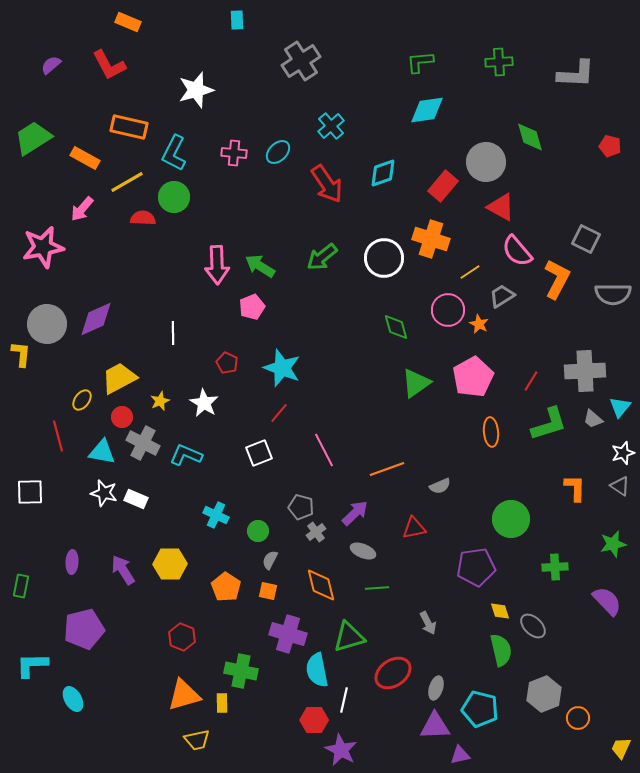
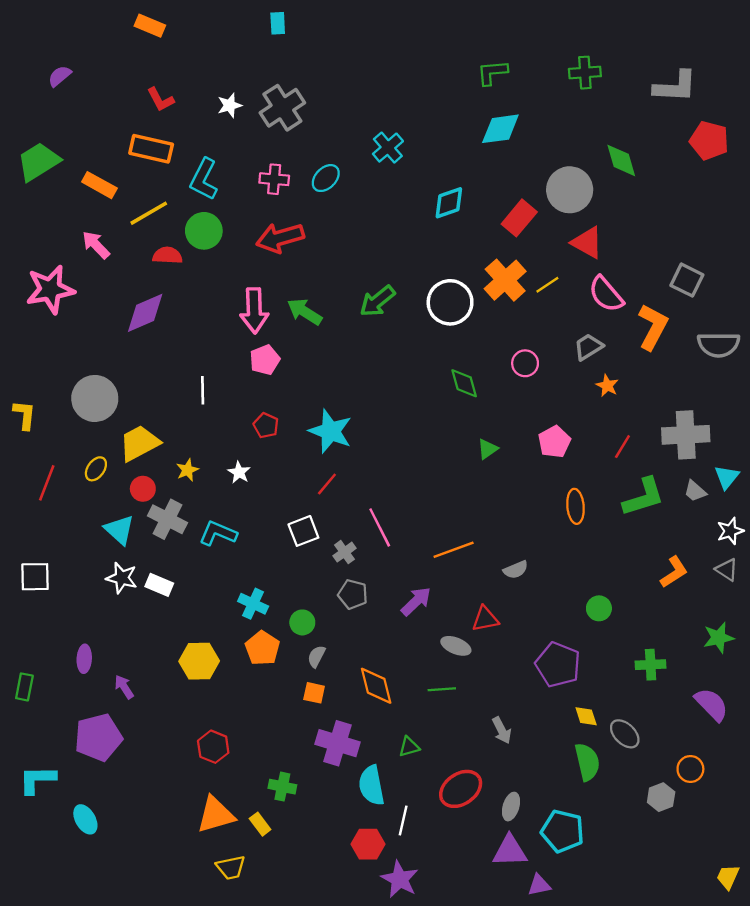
gray cross: (301, 61) -> (282, 108), moved
red L-shape: (109, 65) -> (160, 99), moved, size x0.7
white star: (196, 90) -> (230, 105), size x0.6
red pentagon: (610, 146) -> (709, 141), moved, size x1.5
red arrow: (327, 184) -> (280, 238), moved, turned 108
pink arrow: (82, 209) -> (96, 245), turned 96
orange cross: (431, 239) -> (505, 280), turned 30
yellow line: (470, 272) -> (547, 285), moved
pink pentagon: (252, 307) -> (265, 360), moved
pink circle: (448, 310) -> (525, 363), size x0.7
purple diamond: (96, 319) -> (145, 313), moved
gray circle: (47, 324) -> (95, 398), moved
orange star: (479, 324) -> (607, 386), moved
pink pentagon: (473, 377) -> (554, 442), size x0.7
green triangle: (416, 383) -> (488, 449), size x0.6
white star: (204, 403) -> (239, 472), size x0.7
red line: (58, 436) -> (47, 483), moved, turned 36
cyan triangle: (102, 452) -> (119, 530), turned 32
orange L-shape: (575, 488) -> (674, 572), turned 56
green circle: (511, 519) -> (599, 608), size x0.6
gray cross: (316, 532) -> (345, 552), moved
gray ellipse: (363, 551) -> (456, 646), moved
purple pentagon: (476, 567) -> (558, 665), turned 30
purple arrow: (123, 570) -> (124, 687), moved, size x0.7
orange pentagon: (226, 587) -> (262, 648), moved
green triangle: (349, 637) -> (409, 747), size x0.6
green cross: (241, 671) -> (282, 787), size x0.7
gray hexagon: (544, 694) -> (661, 797), moved, size x0.7
yellow rectangle: (222, 703) -> (260, 824), turned -36
orange circle: (578, 718) -> (690, 769), moved

